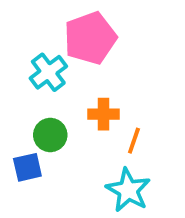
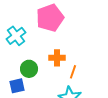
cyan cross: (48, 72) -> (16, 36), moved

